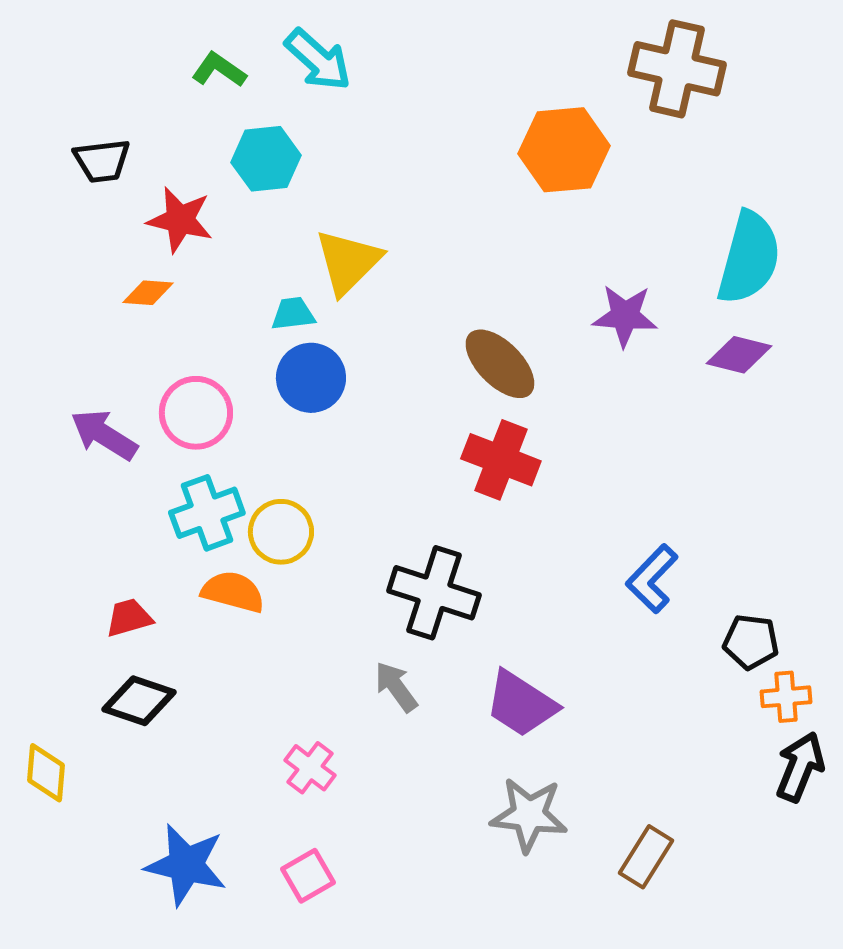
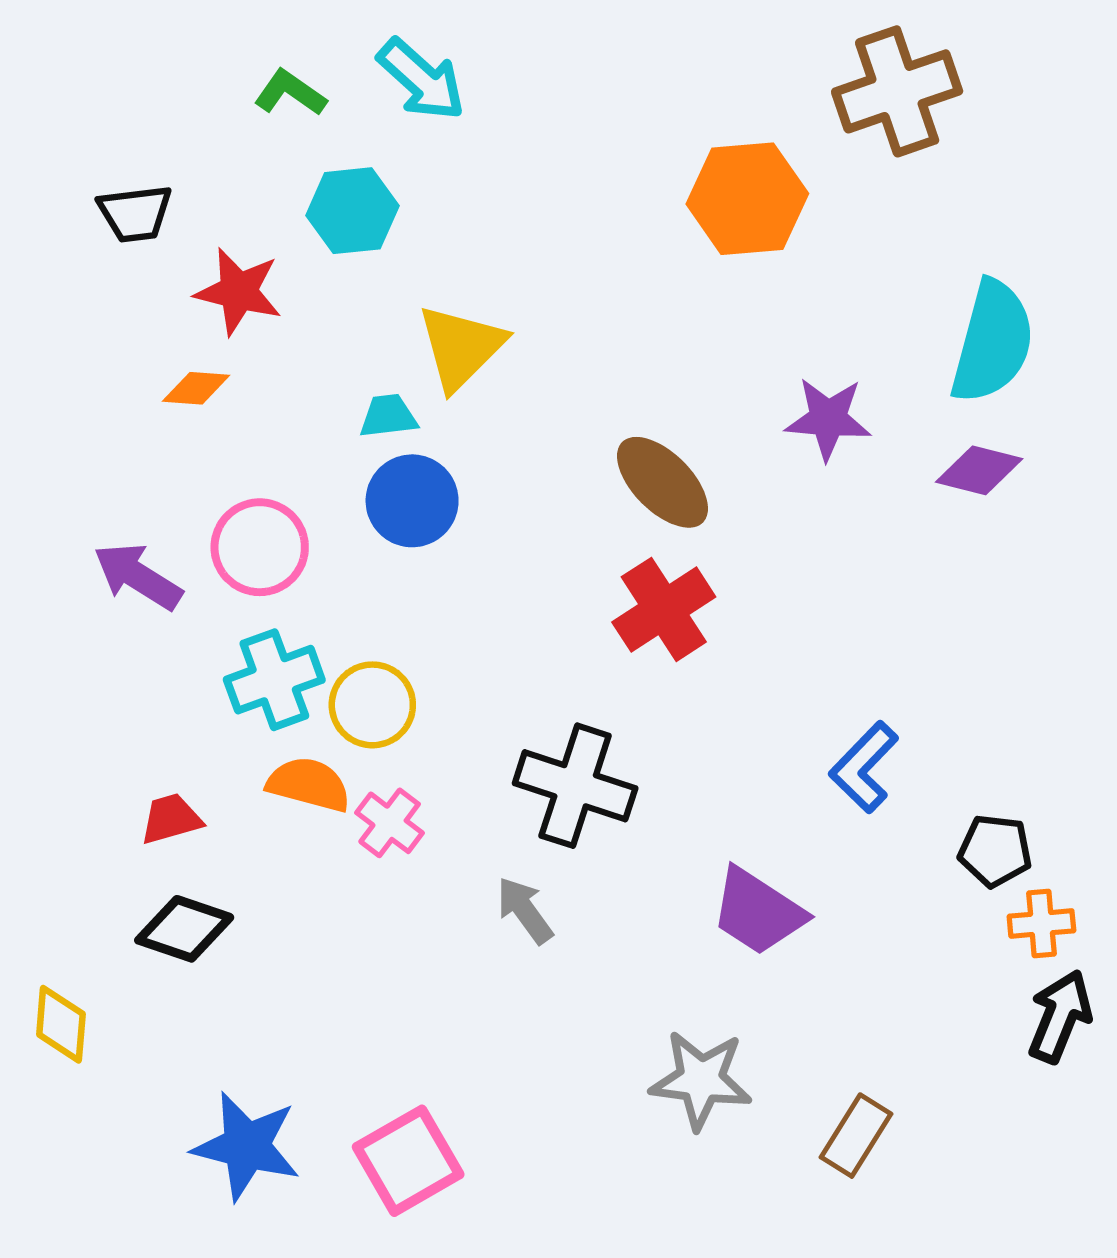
brown cross: (677, 69) -> (897, 91), turned -32
red cross: (501, 460) -> (664, 609), turned 36
purple trapezoid: (521, 704) -> (758, 912), moved
pink cross: (310, 768) -> (390, 823), moved
pink square: (308, 876) -> (408, 1161), size x1.5

